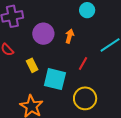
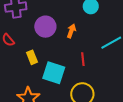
red line: (83, 63) -> (83, 59), turned -40

